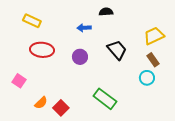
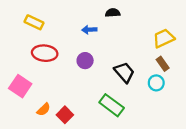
black trapezoid: (117, 50) -> (124, 72), moved
pink square: (19, 81) -> (20, 86), size x1.5

